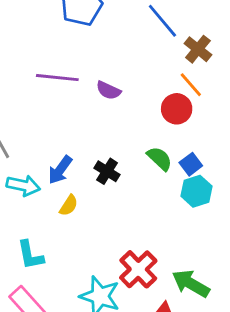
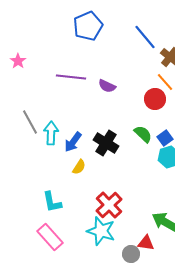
black cross: (107, 171) -> (106, 143), size x1.4
cyan arrow: (23, 186) -> (51, 133), moved, turned -100
red cross: (138, 269) -> (109, 205), moved

